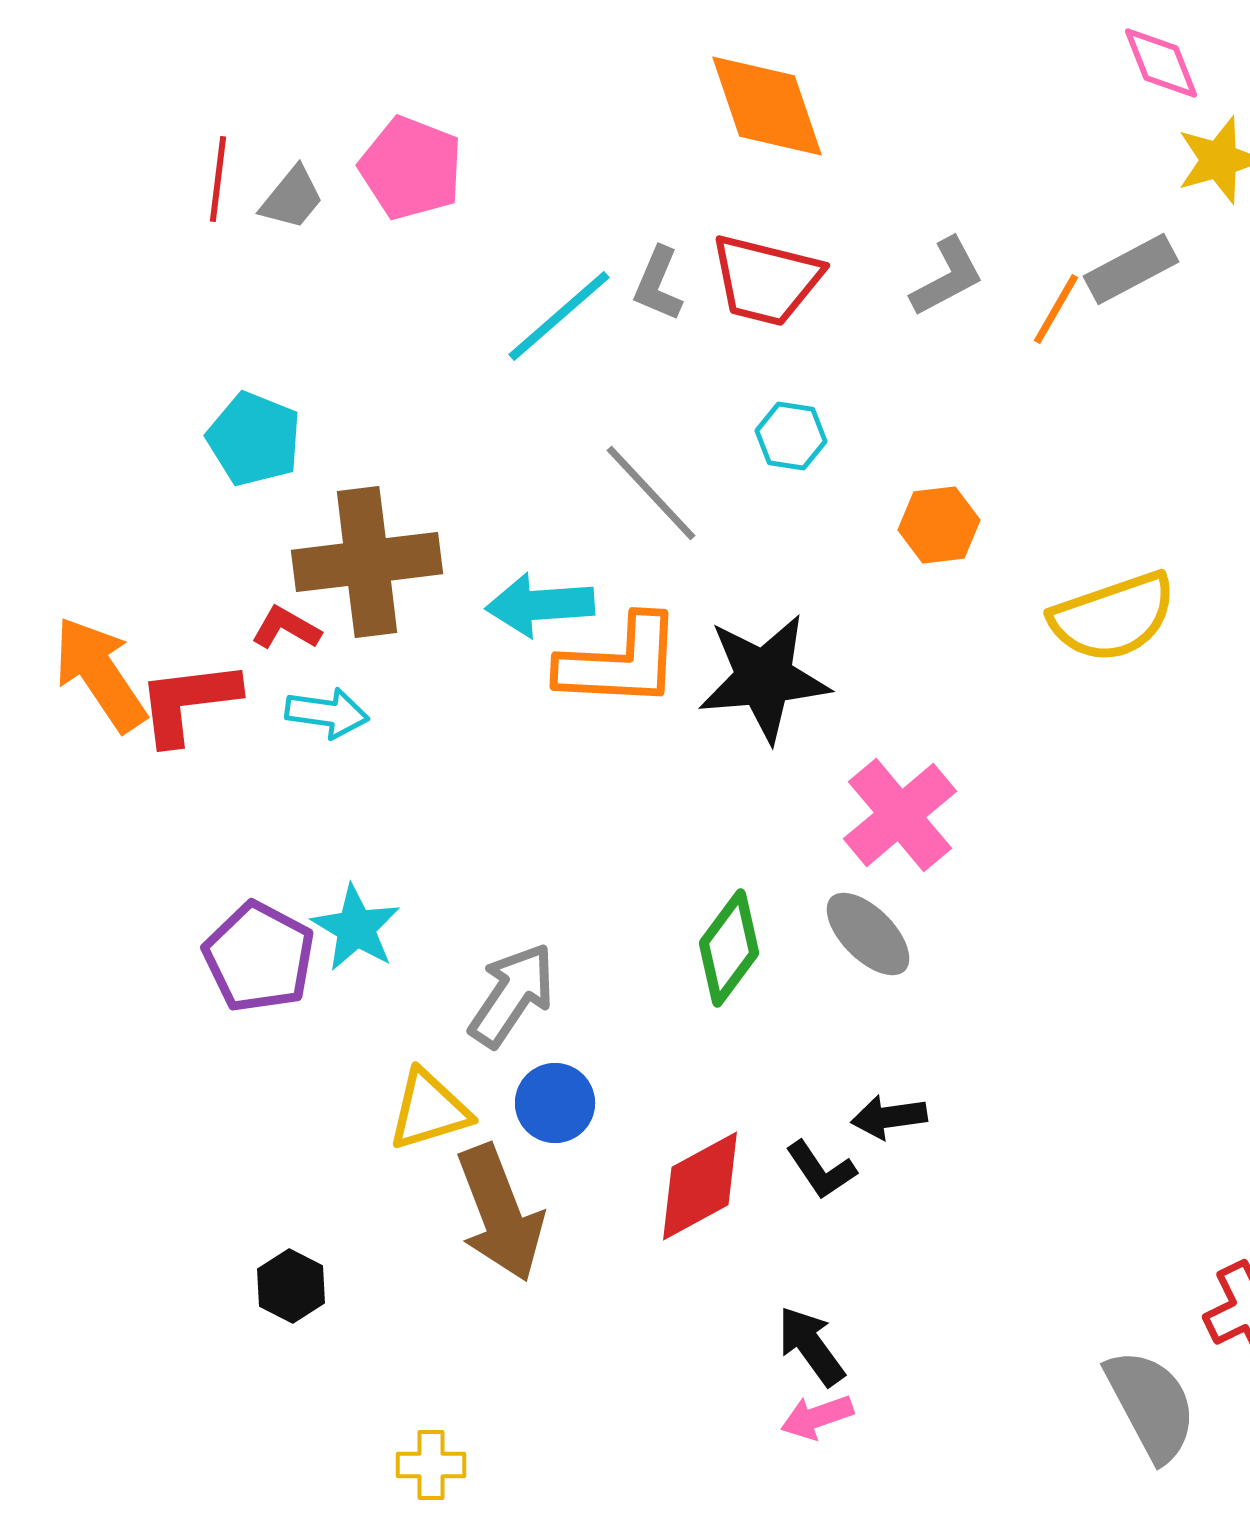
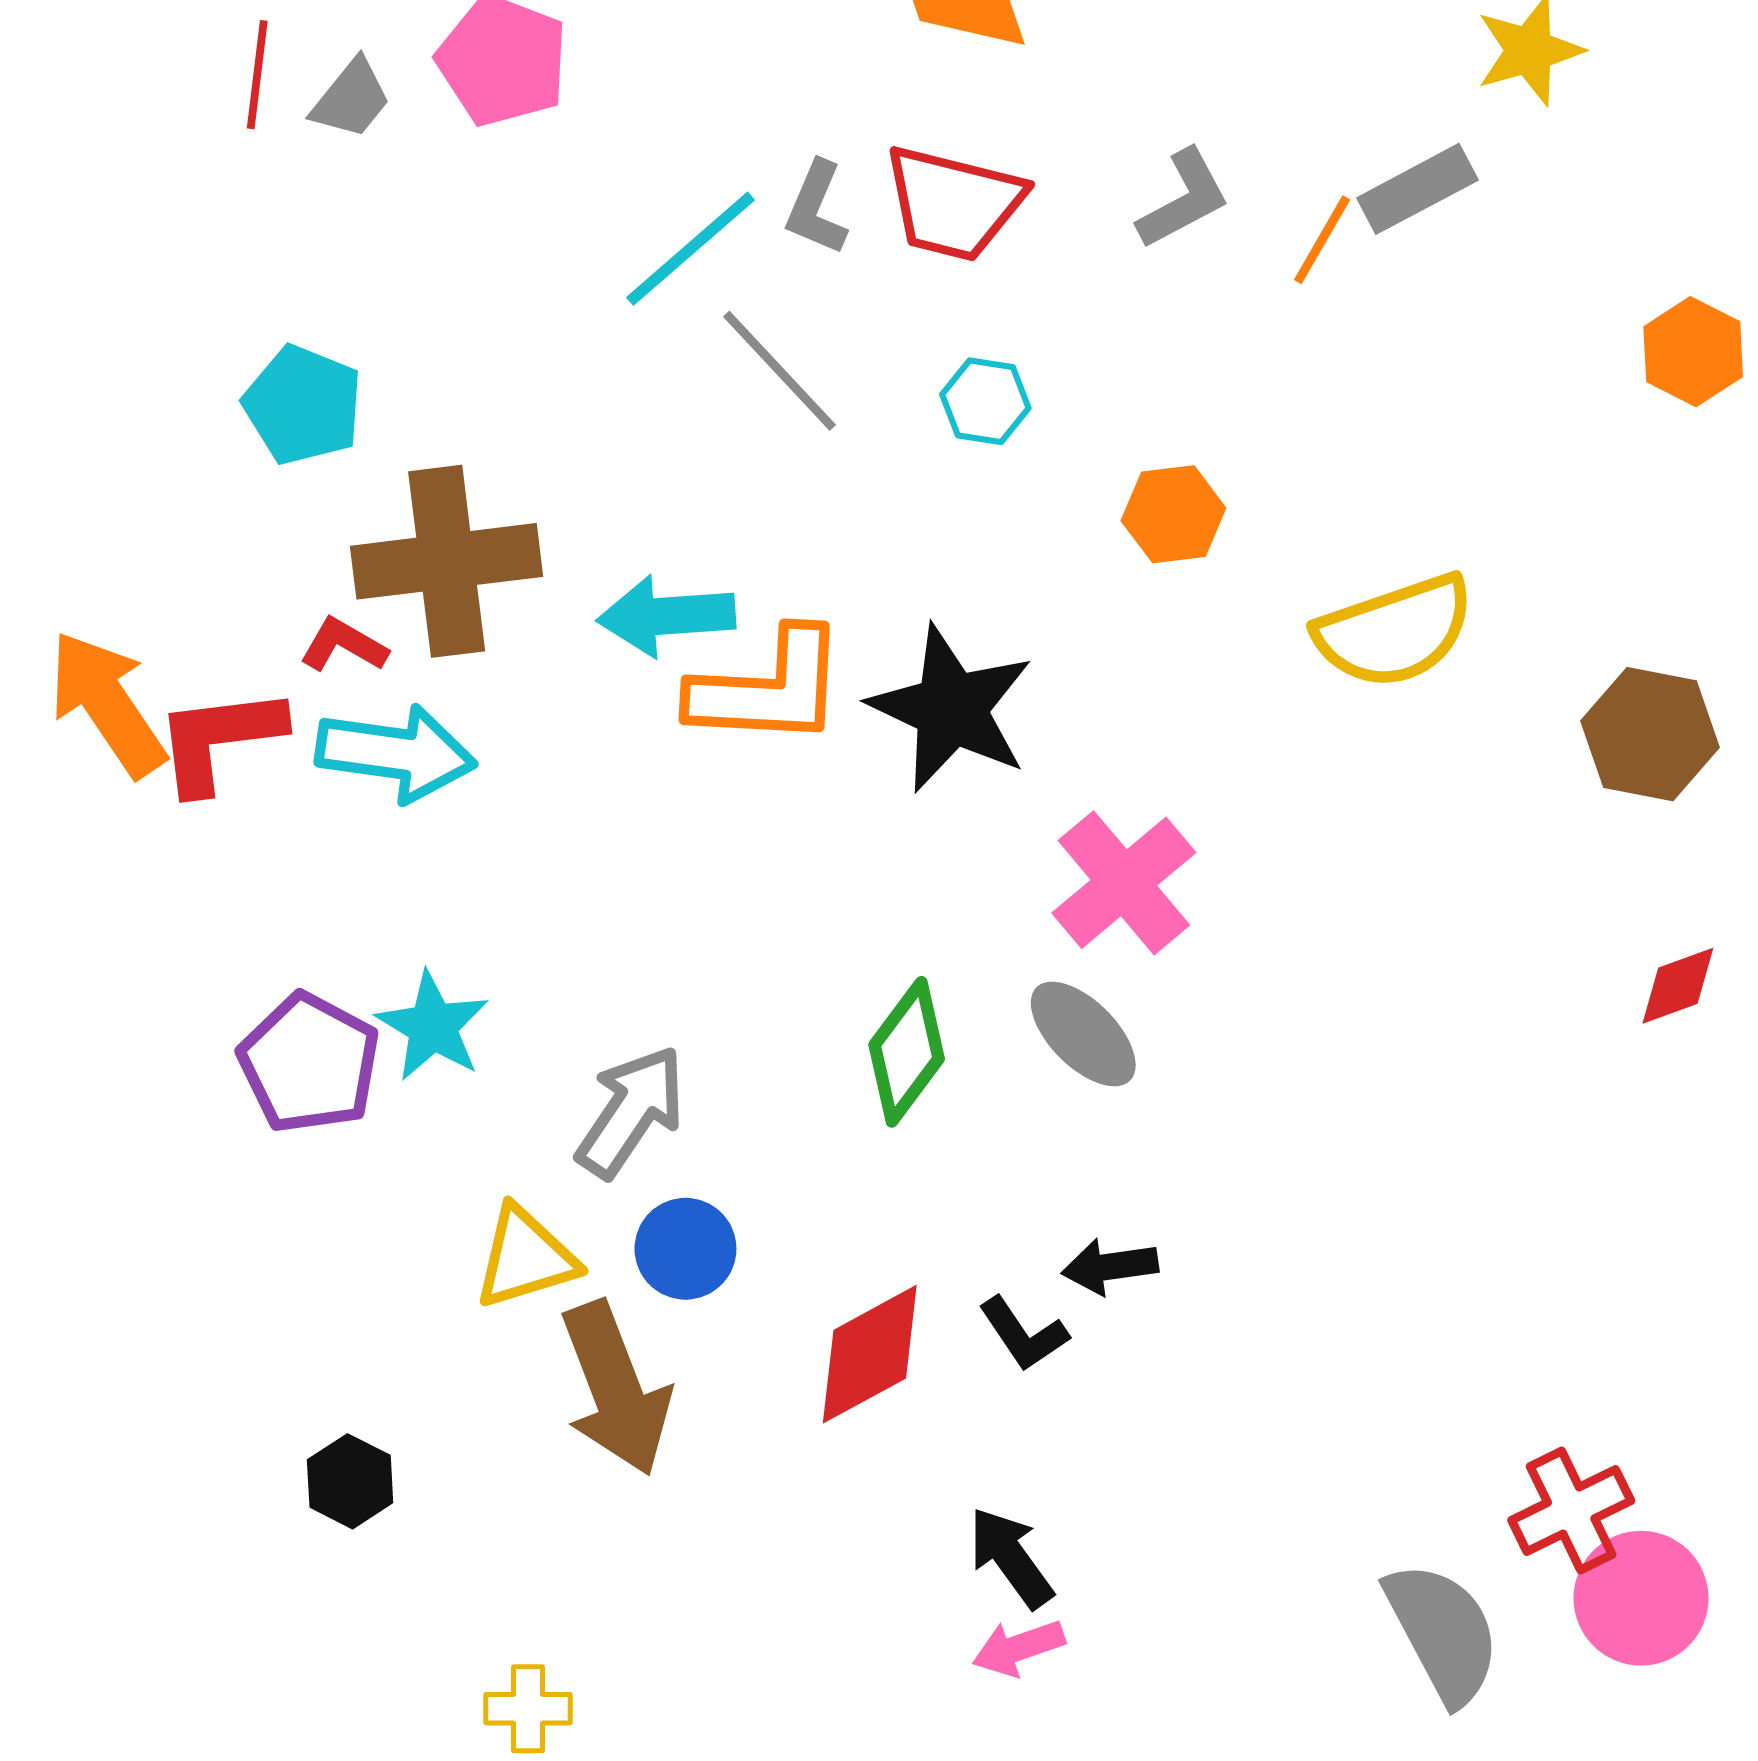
gray line: (651, 493) -> (780, 371), moved
black star: (764, 678) -> (951, 709), turned 30
cyan arrow: (327, 713) -> (396, 753), size x1.5

